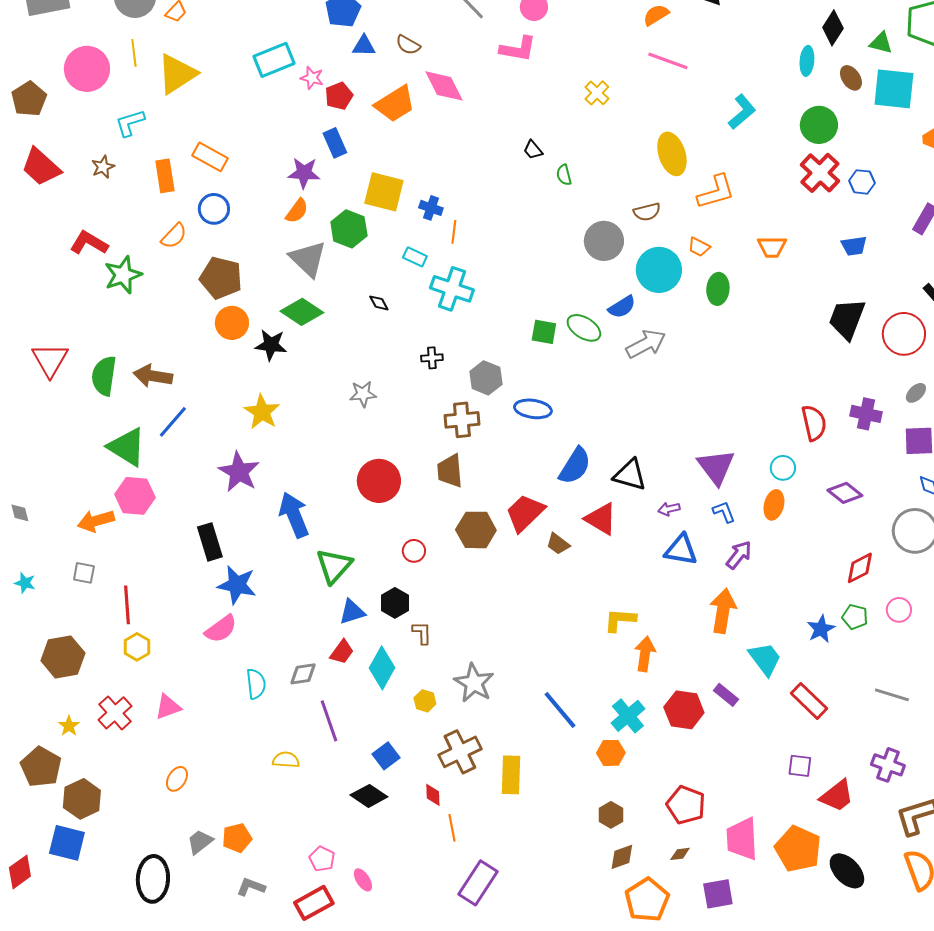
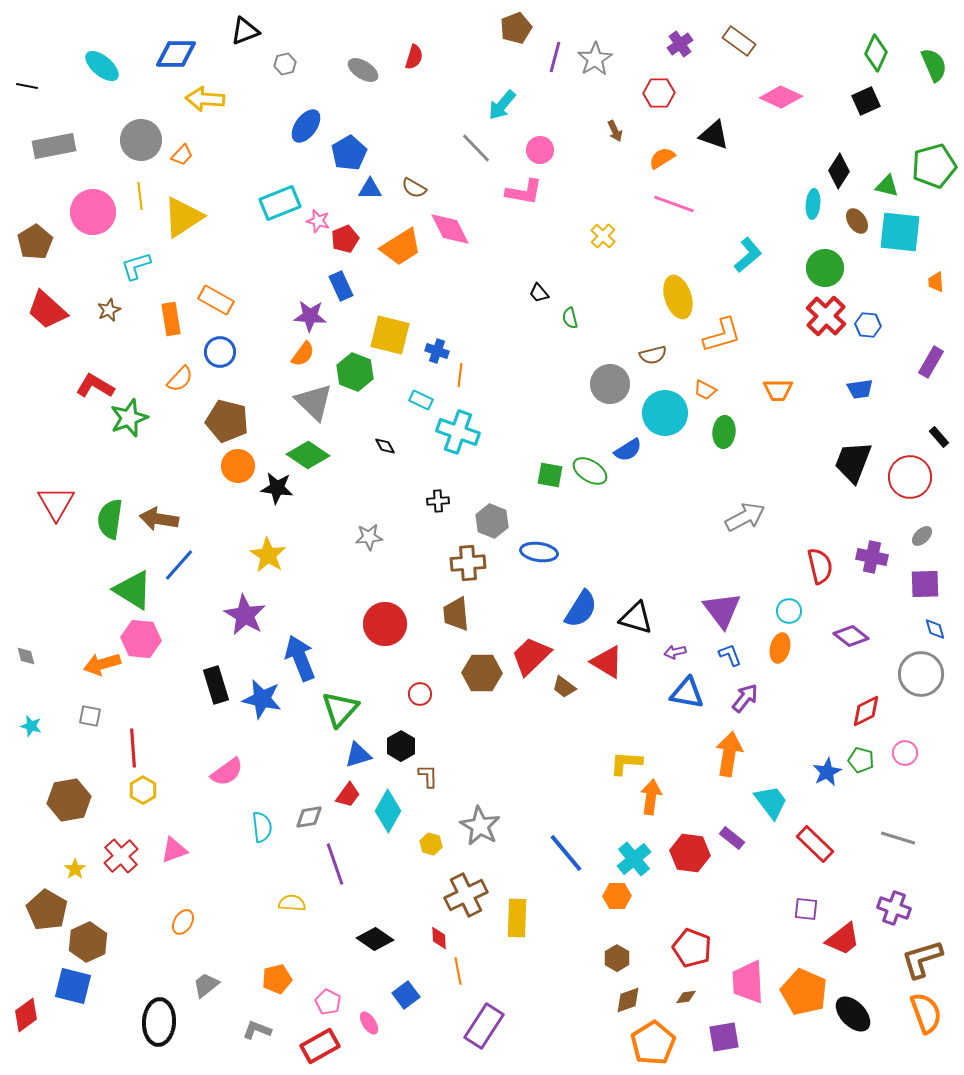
gray arrow: (646, 344) -> (745, 517), moved
blue star: (237, 585) -> (262, 699), moved
blue square: (386, 756) -> (406, 995), moved
orange pentagon: (237, 838) -> (277, 979), moved

